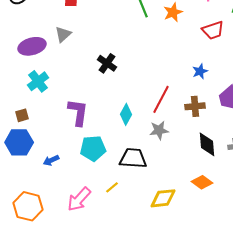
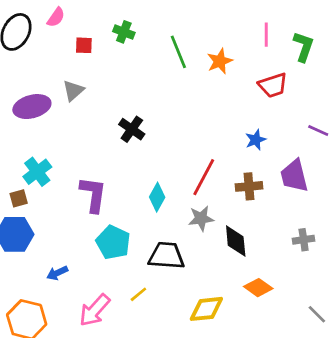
cyan cross: (38, 81) -> (37, 172), moved
black diamond: (207, 144) -> (236, 241), moved
cyan pentagon: (93, 148) -> (113, 242), turned 30
blue arrow: (51, 160) -> (57, 273), moved

